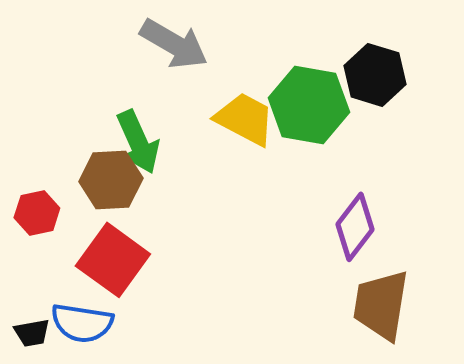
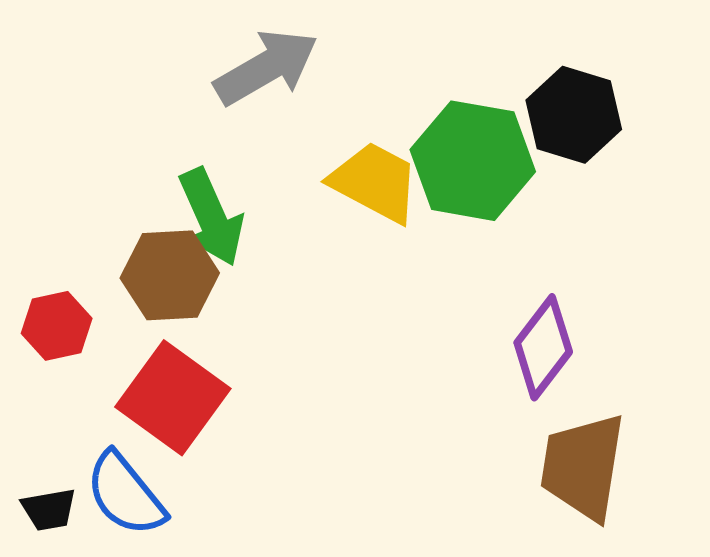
gray arrow: (174, 44) -> (266, 67), turned -60
blue semicircle: (82, 323) -> (125, 494), turned 42

